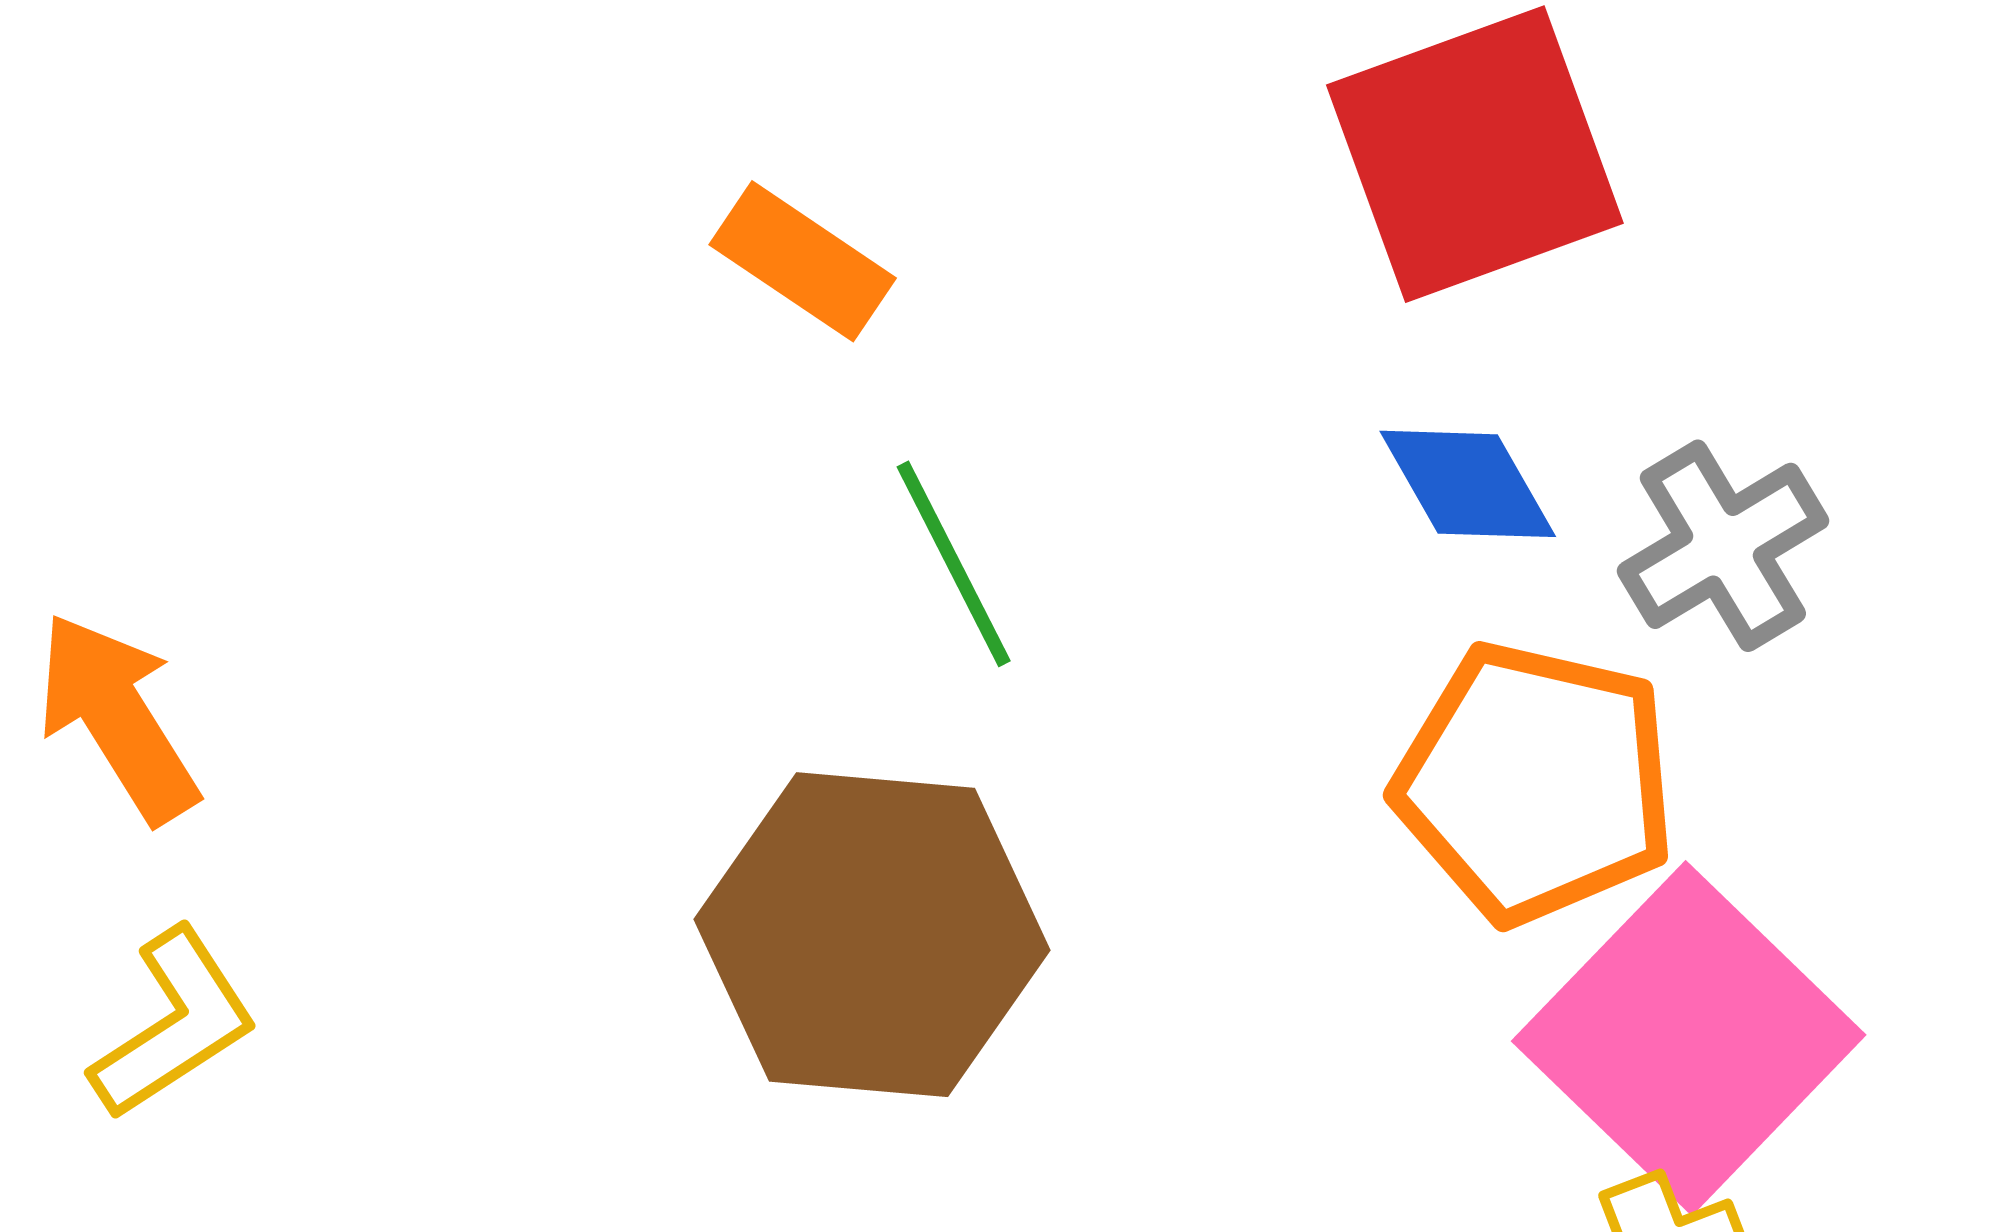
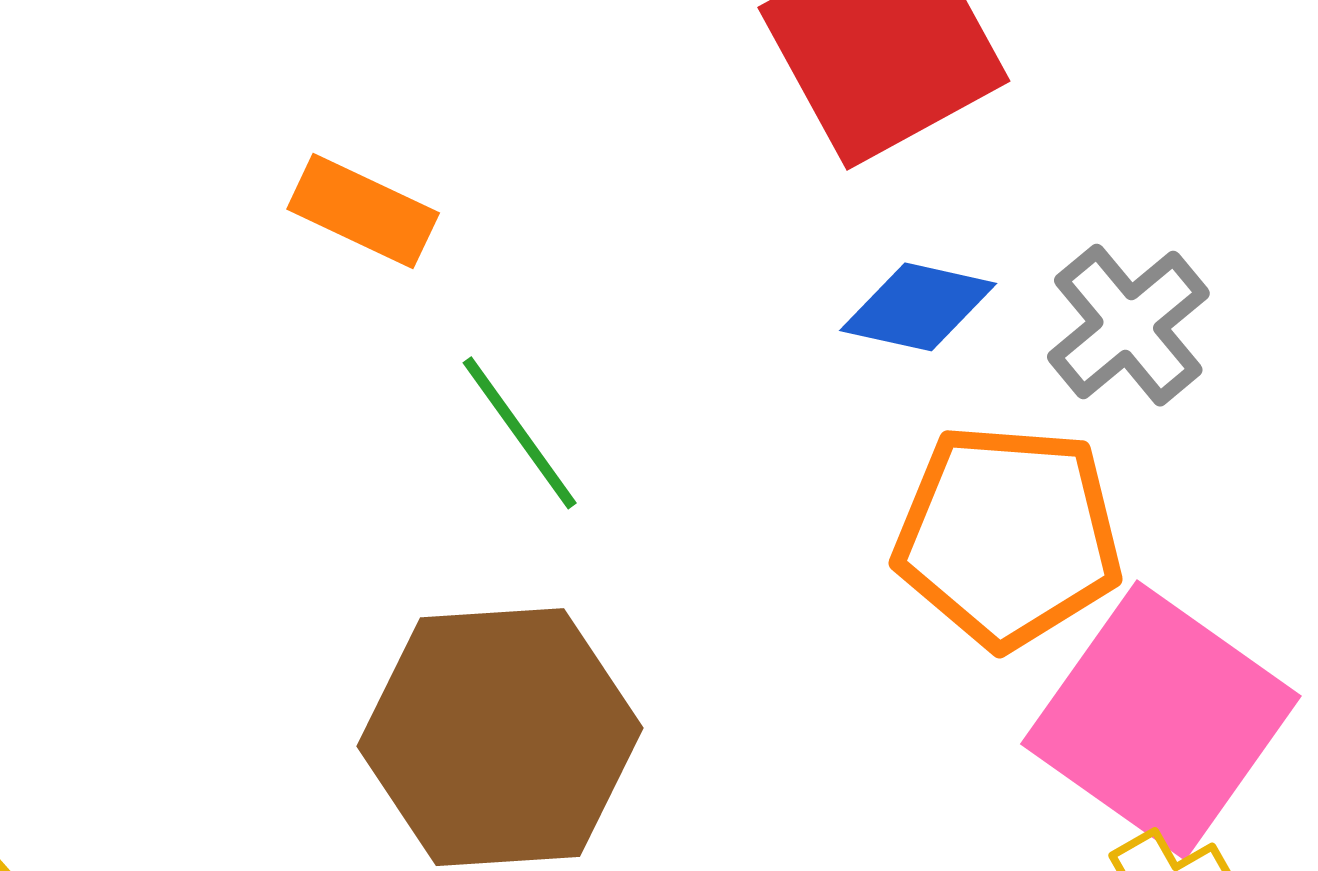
blue diamond: (1468, 484) -> (918, 307), turned -39

